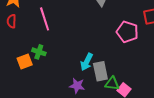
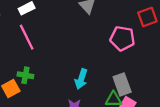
gray rectangle: (100, 71) -> (122, 84), moved

